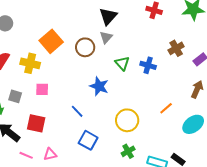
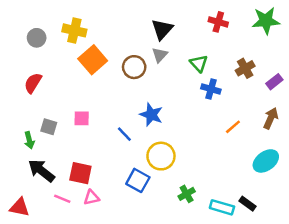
yellow cross: (30, 63) -> (74, 30), moved
green triangle: (122, 63) -> (199, 63), moved
orange line: (166, 108) -> (233, 127), moved
blue line: (77, 111) -> (124, 134), moved
yellow circle: (127, 120) -> (161, 156), moved
red square: (36, 123) -> (80, 173), moved

